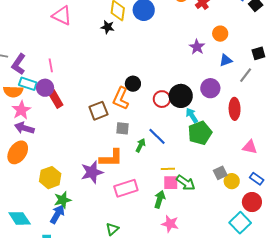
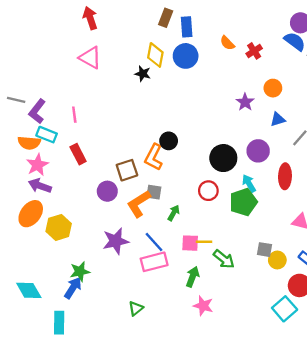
purple circle: (45, 88) -> (107, 191), moved
red circle: (162, 99) -> (208, 191), moved
cyan arrow: (192, 115) -> (249, 183), moved
blue line: (157, 136) -> (154, 242), moved
orange L-shape: (111, 158) -> (139, 204), moved, turned 145
gray square: (220, 173) -> (264, 250), turned 32
yellow hexagon: (50, 178) -> (59, 227), moved
pink square: (171, 183) -> (190, 243), moved

